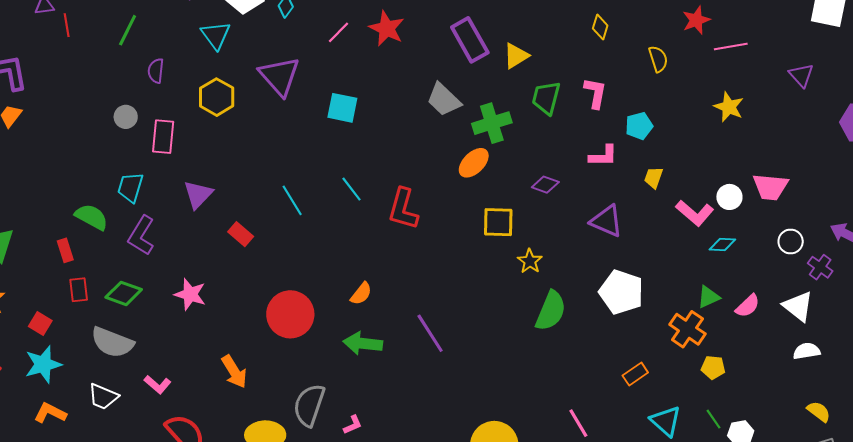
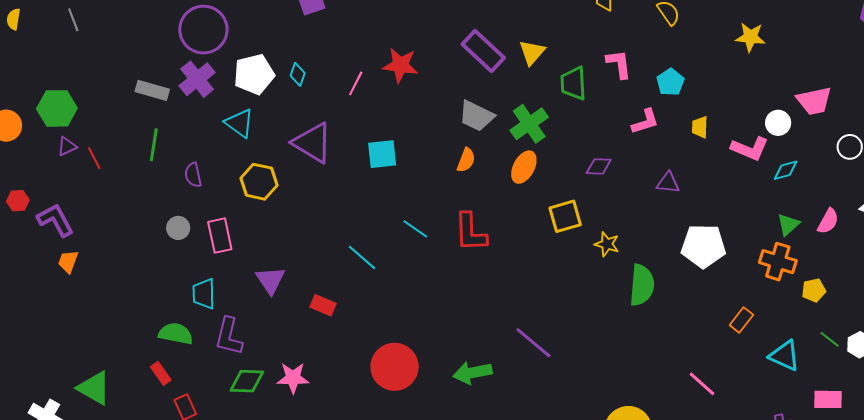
purple triangle: (607, 221) -> (668, 183), size x0.7
green diamond: (124, 293) -> (247, 381), moved
orange semicircle: (361, 294) -> (466, 160), moved

